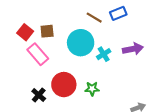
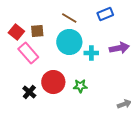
brown line: (94, 18) -> (69, 18), moved
cyan cross: (104, 54) -> (91, 53), turned 32

